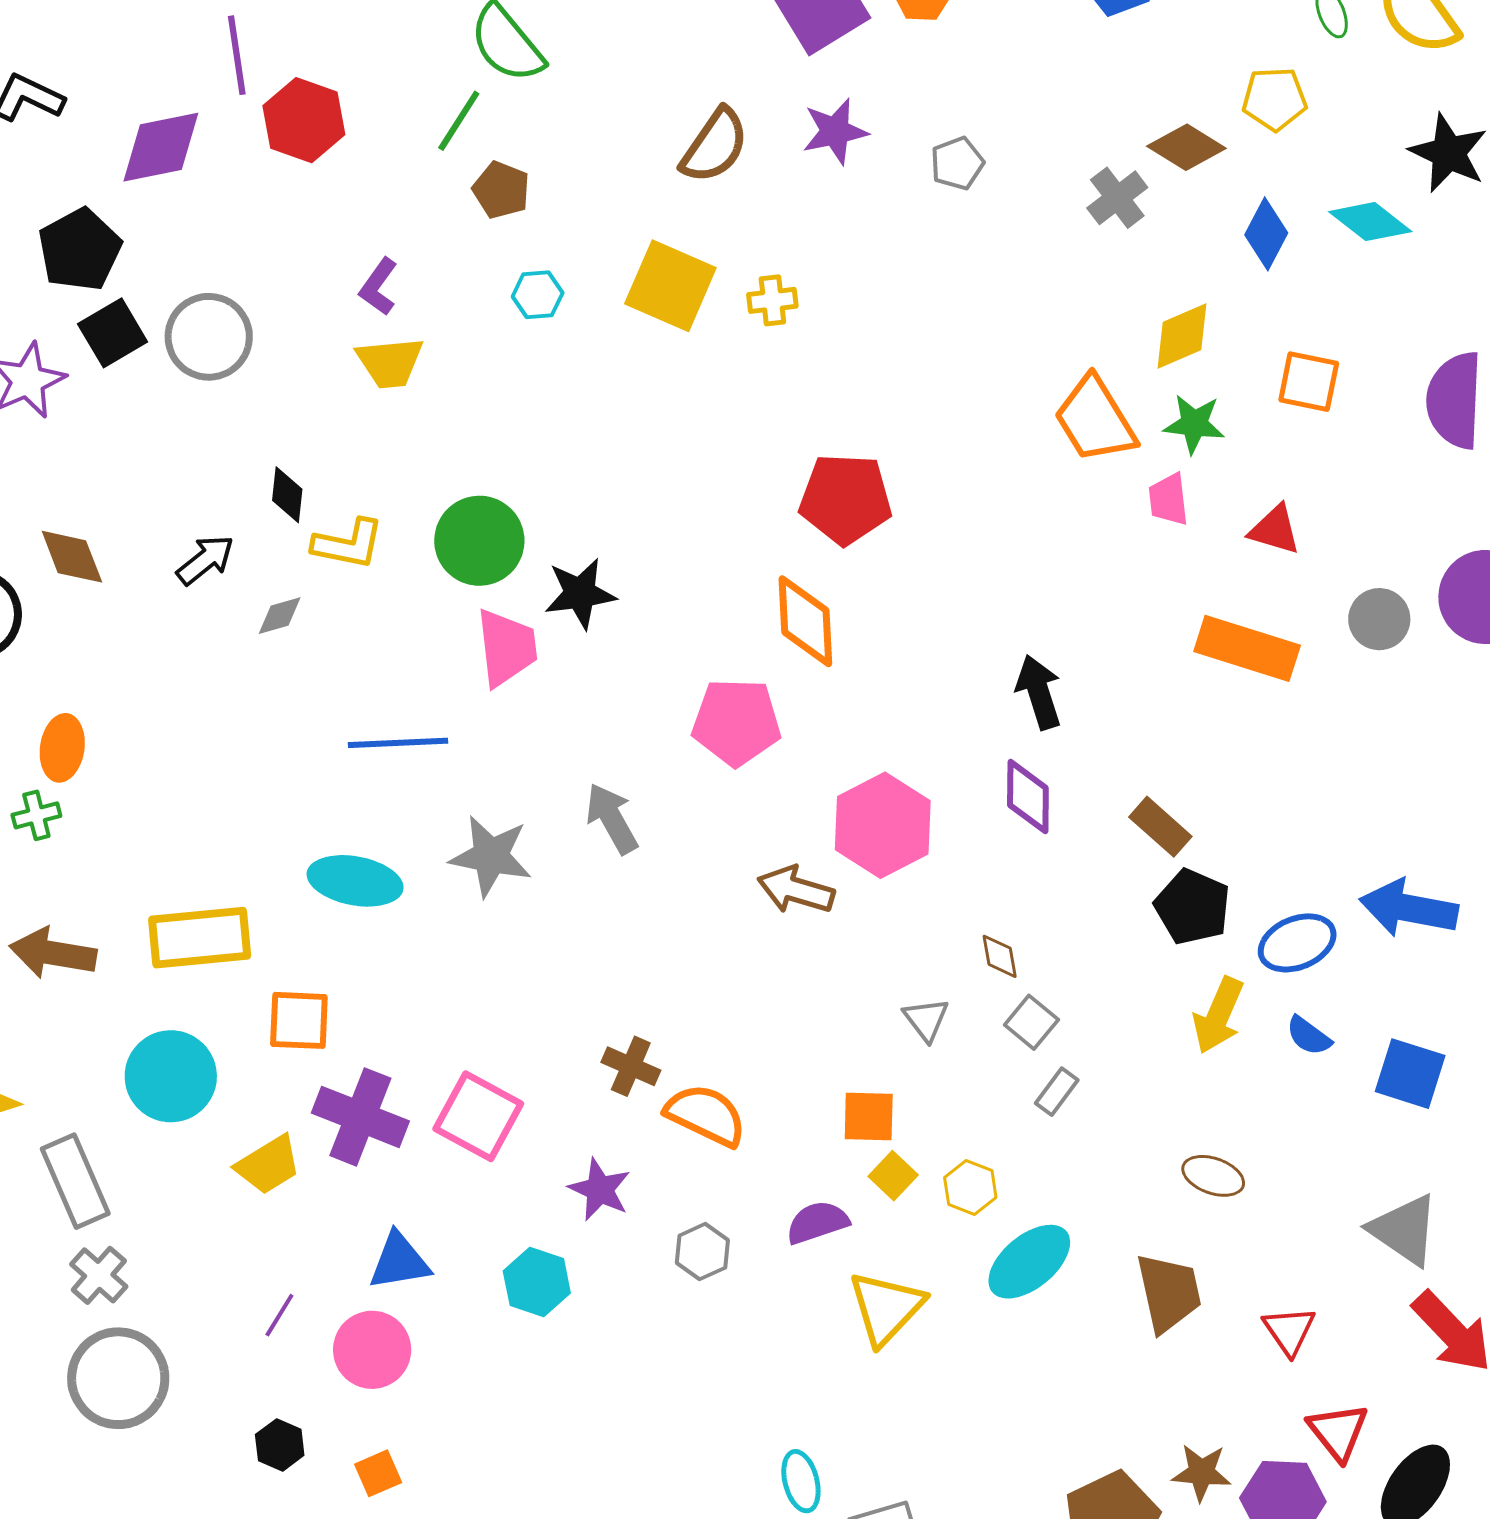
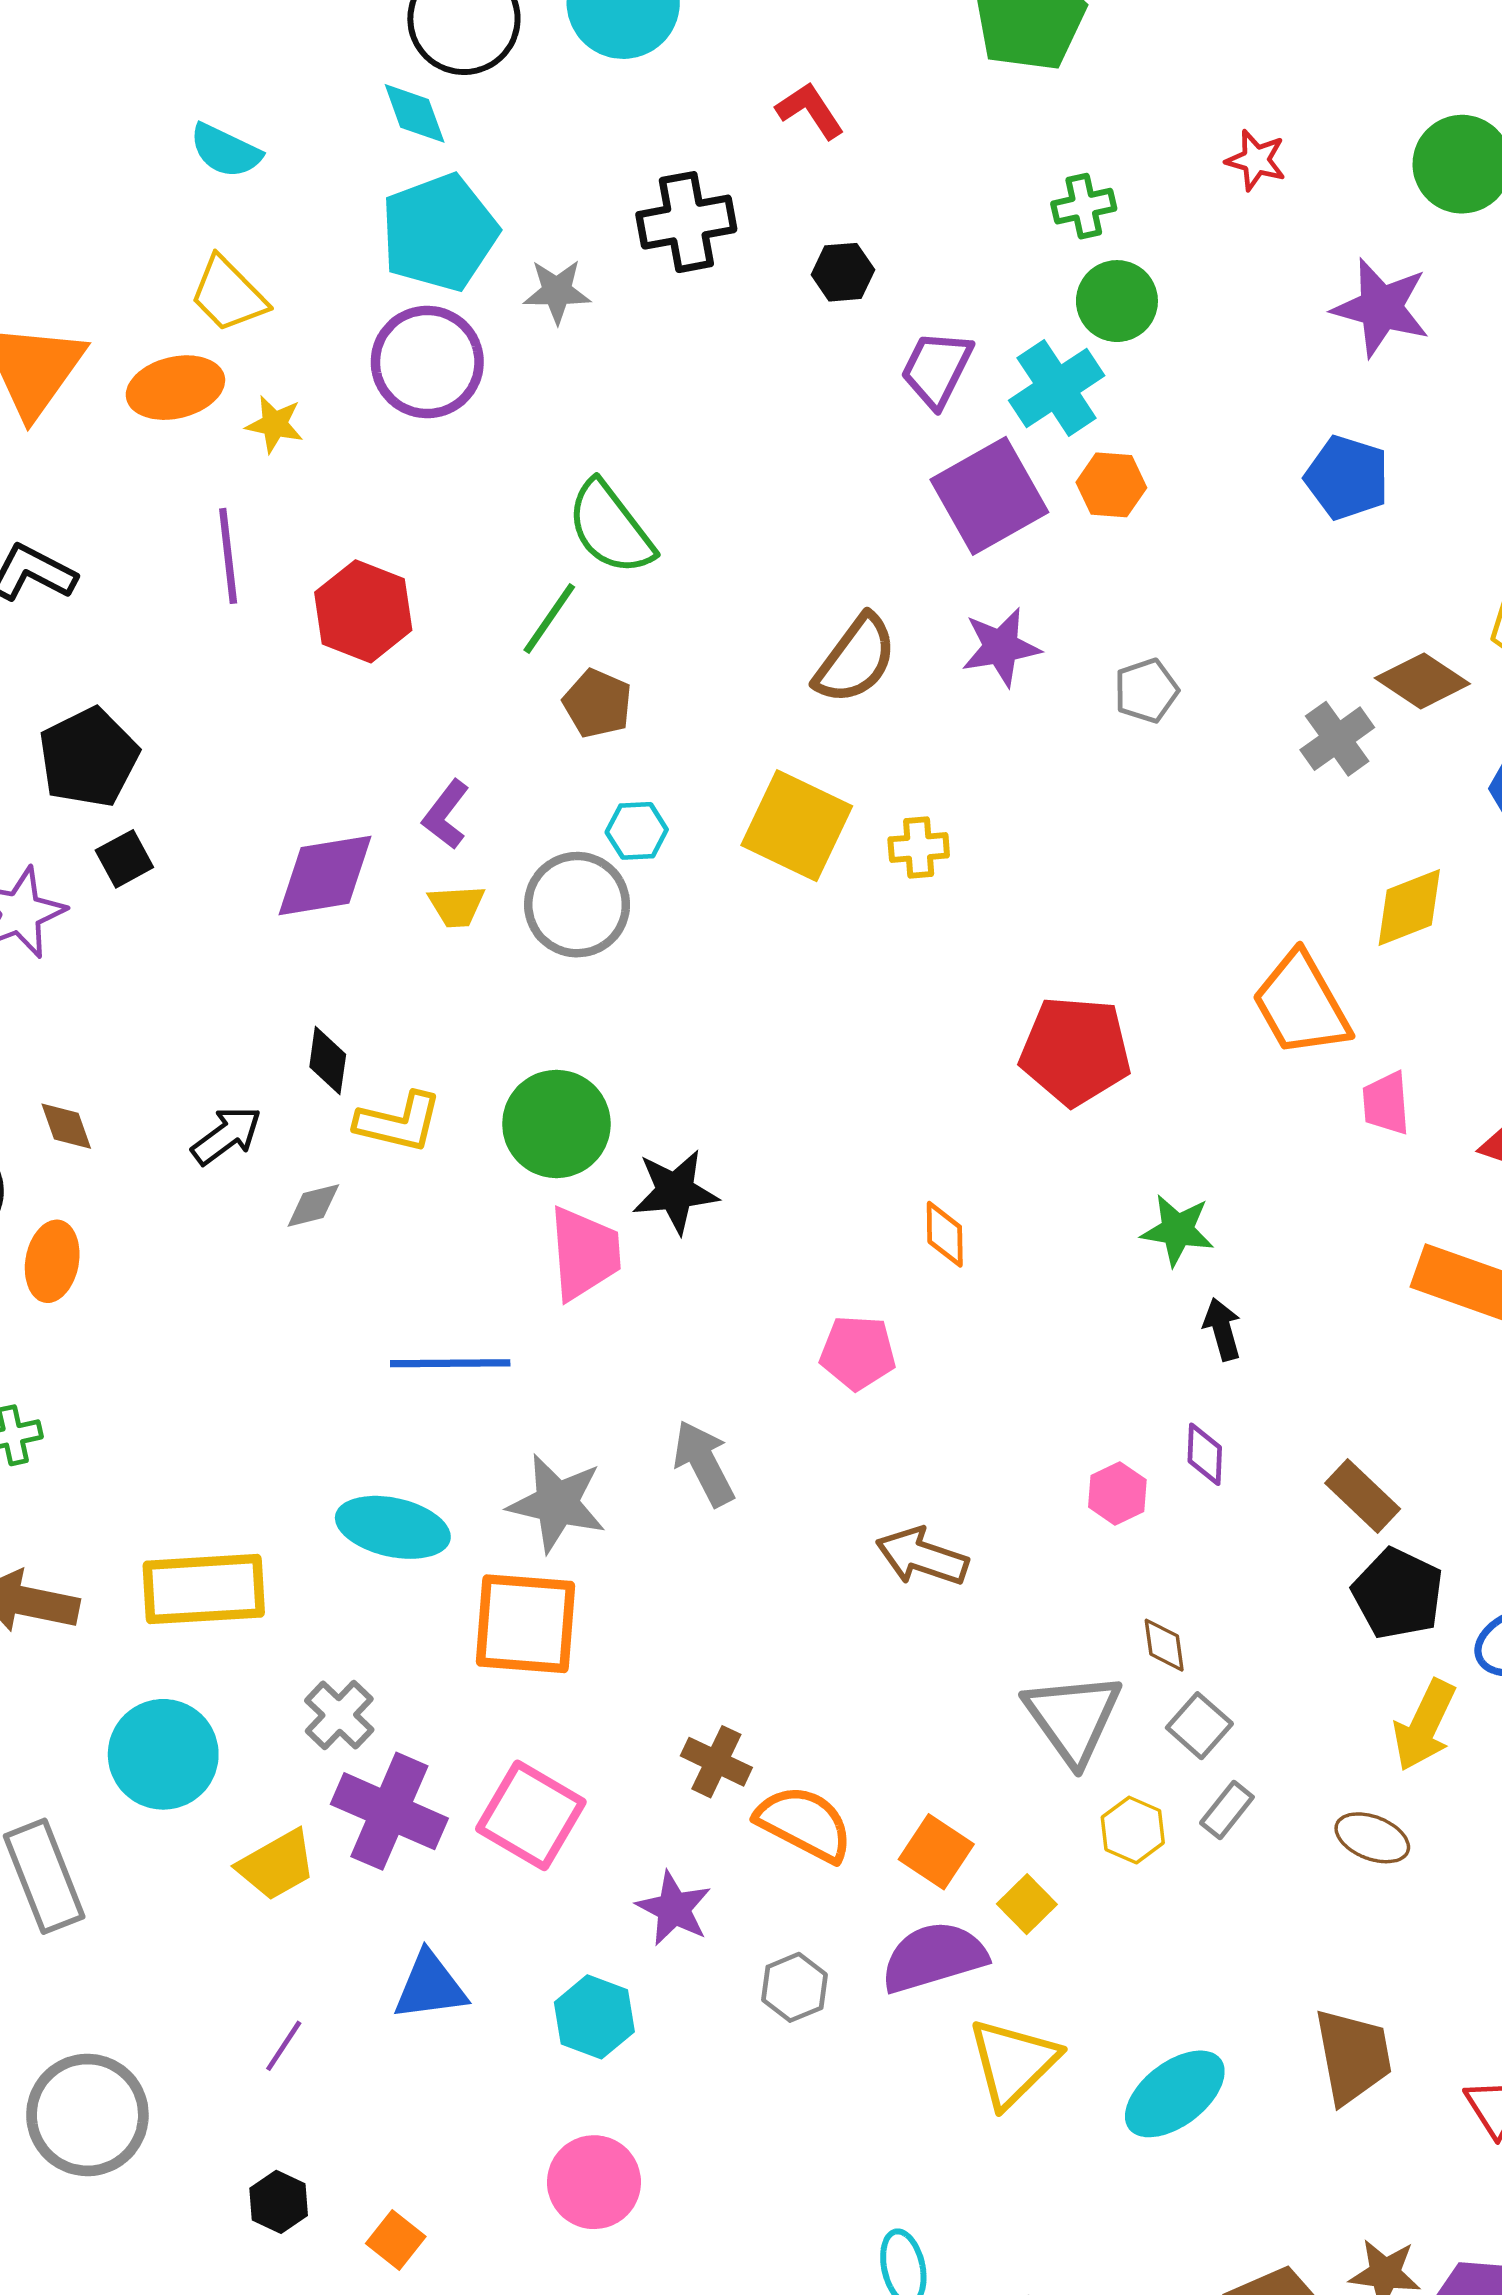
purple line: (237, 55) -> (228, 556), moved
purple diamond: (161, 147) -> (325, 875), moved
black square: (113, 333) -> (124, 859), size x0.7
gray circle: (209, 337) -> (577, 905), moved
yellow trapezoid: (390, 362) -> (457, 906), size x0.7
green star: (1194, 424) -> (1177, 1230), moved
red pentagon: (845, 499) -> (1075, 1051), moved
brown diamond: (72, 557) -> (66, 1126), size x0.7
orange diamond: (805, 621) -> (945, 1234), size x0.6
black arrow: (1039, 692) -> (1222, 1329), size x0.7
pink pentagon: (736, 722) -> (858, 1353), size x0.7
orange ellipse: (62, 748) -> (52, 1261), moved
purple diamond: (1028, 796) -> (1205, 1454), size x0.7
pink hexagon: (883, 825) -> (1117, 1493), moved, size x0.5
gray triangle: (926, 1019) -> (1073, 1718), size x1.8
orange square: (299, 1020) -> (525, 1624), moved, size x1.4
orange square: (869, 1117) -> (936, 1852), moved, turned 30
brown ellipse: (1213, 1176) -> (1372, 1838), moved
yellow hexagon: (970, 1187) -> (1133, 1830), moved
purple semicircle: (817, 1222) -> (934, 1957), size x1.4
cyan ellipse: (1029, 1262) -> (1175, 2094), moved
gray cross: (99, 1275) -> (339, 1715), moved
pink circle: (372, 1350) -> (594, 2182), moved
orange square: (378, 1473) -> (396, 2240), turned -30

